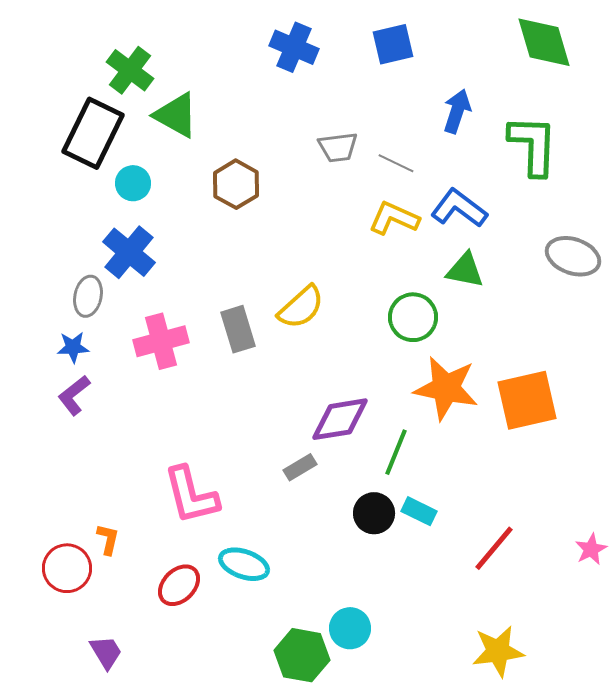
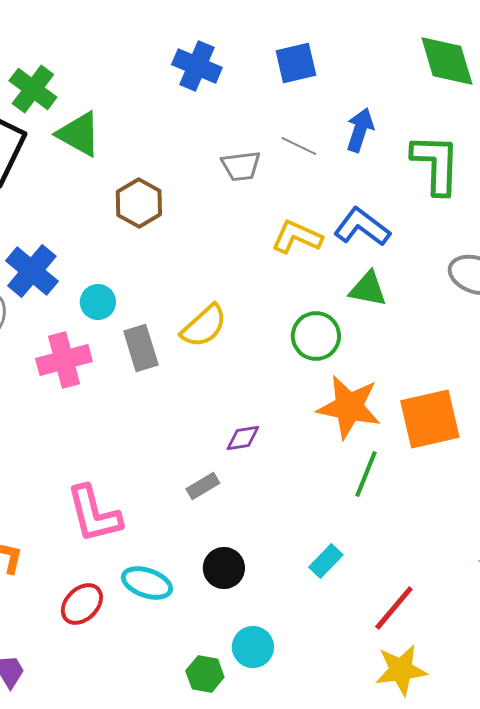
gray line: (396, 163) -> (299, 146), moved
cyan circle: (133, 183) -> (98, 302), moved
purple diamond: (340, 419) -> (243, 438), size x0.6
green line: (396, 452) -> (366, 474), moved
cyan rectangle: (419, 511) -> (326, 561), moved, turned -72
black circle: (374, 513) -> (224, 568), moved
red line: (494, 548) -> (394, 608), moved
green hexagon: (302, 655) -> (205, 674), size x0.7

